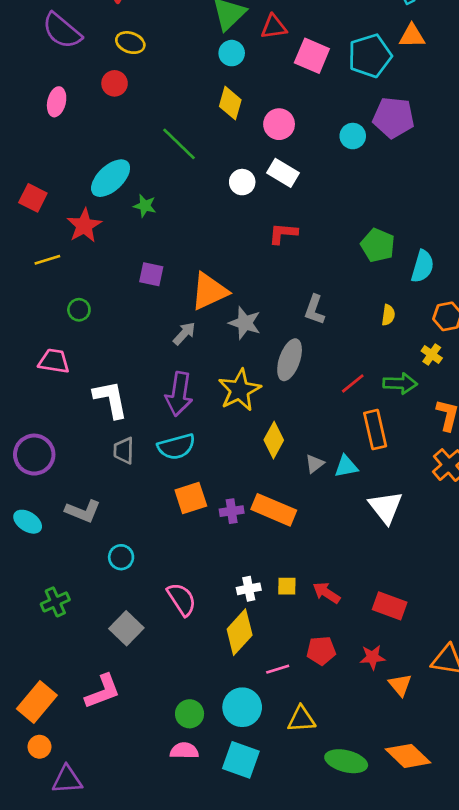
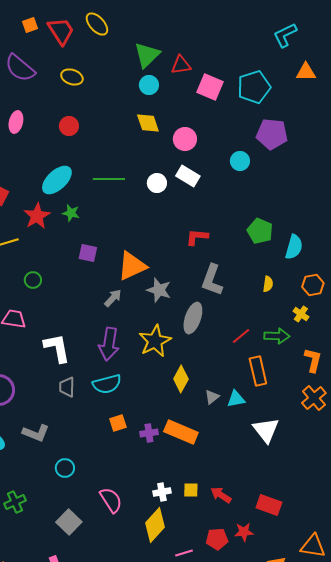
orange triangle: (412, 36) -> (306, 72), moved
red circle: (115, 83) -> (69, 126), moved
yellow diamond: (230, 103) -> (148, 123), turned -35
cyan circle: (353, 136) -> (240, 161), moved
green line: (179, 144) -> (109, 179), moved, turned -44
green star: (145, 206) -> (71, 213), moved
red L-shape: (283, 233) -> (197, 237), moved
gray L-shape: (315, 310) -> (212, 280), size x1.4
orange square: (191, 498) -> (118, 423), size x0.7
red star: (372, 657) -> (244, 532), moved

